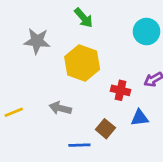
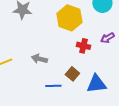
yellow hexagon: (82, 63) -> (69, 18), moved
blue triangle: (140, 118) -> (96, 84), moved, size x1.5

